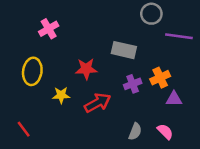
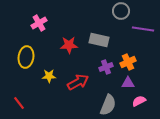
red star: (86, 69) -> (69, 45), moved
purple triangle: (174, 99) -> (128, 83), moved
gray semicircle: (135, 132) -> (108, 105), size x1.5
pink semicircle: (165, 132) -> (139, 101), moved, turned -72

